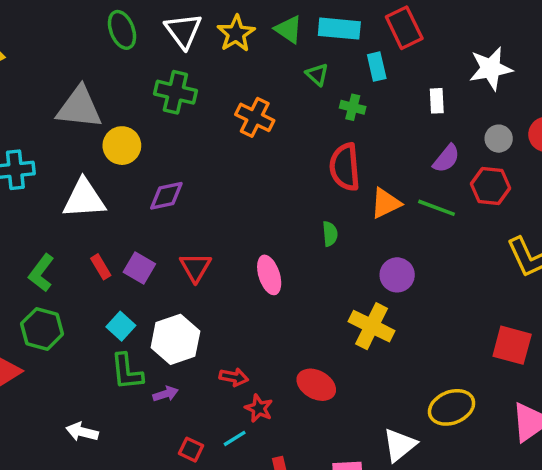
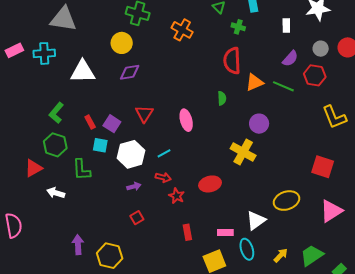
gray triangle: (79, 108) -> (63, 19), moved
yellow circle: (122, 146) -> (122, 43), moved
red rectangle: (101, 267) -> (90, 122), moved
purple square: (139, 268) -> (112, 124), moved
cyan square: (121, 326) -> (100, 145), turned -35
green L-shape: (127, 372) -> (81, 170), moved
red ellipse: (316, 385) -> (210, 184), turned -45
purple arrow: (166, 394) -> (134, 186), moved
white arrow: (82, 432) -> (56, 193), moved
cyan line: (235, 438) -> (164, 153), moved
red square: (191, 450) -> (137, 218), turned 32

